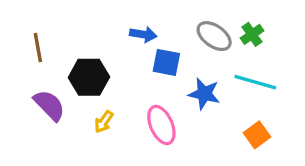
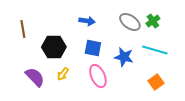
blue square: (166, 62) -> (93, 48), moved
purple semicircle: (49, 105) -> (35, 77), moved

